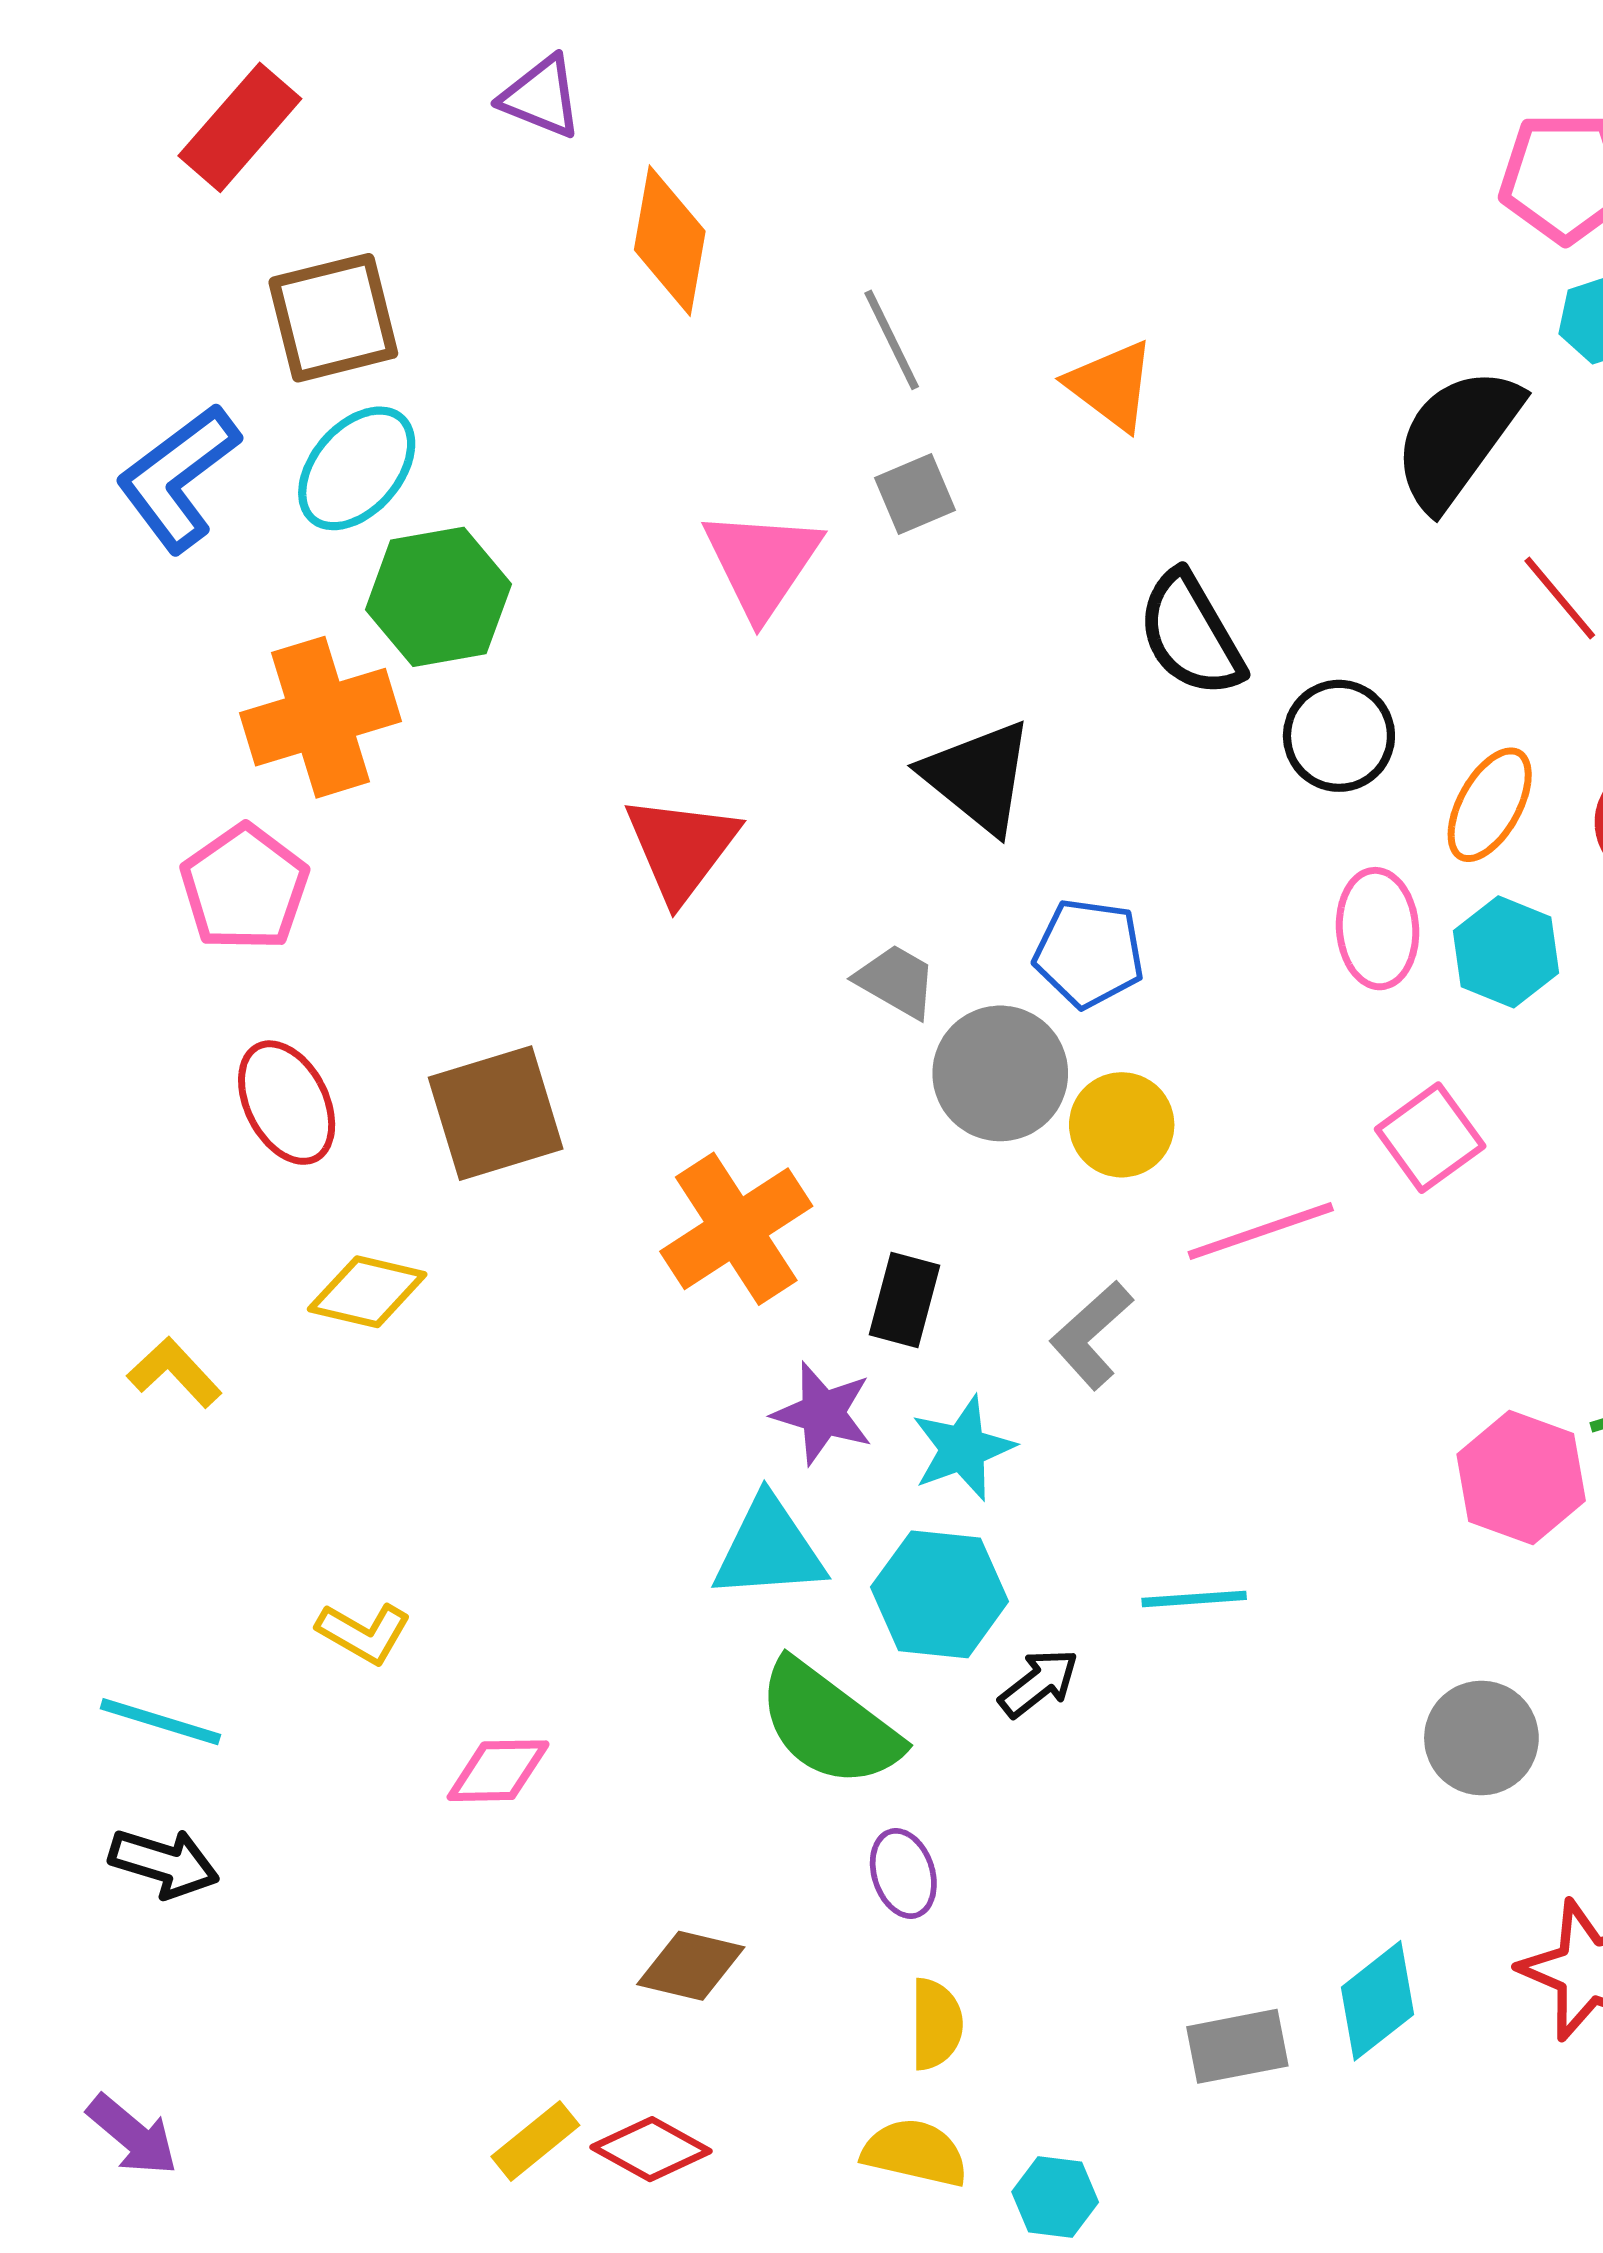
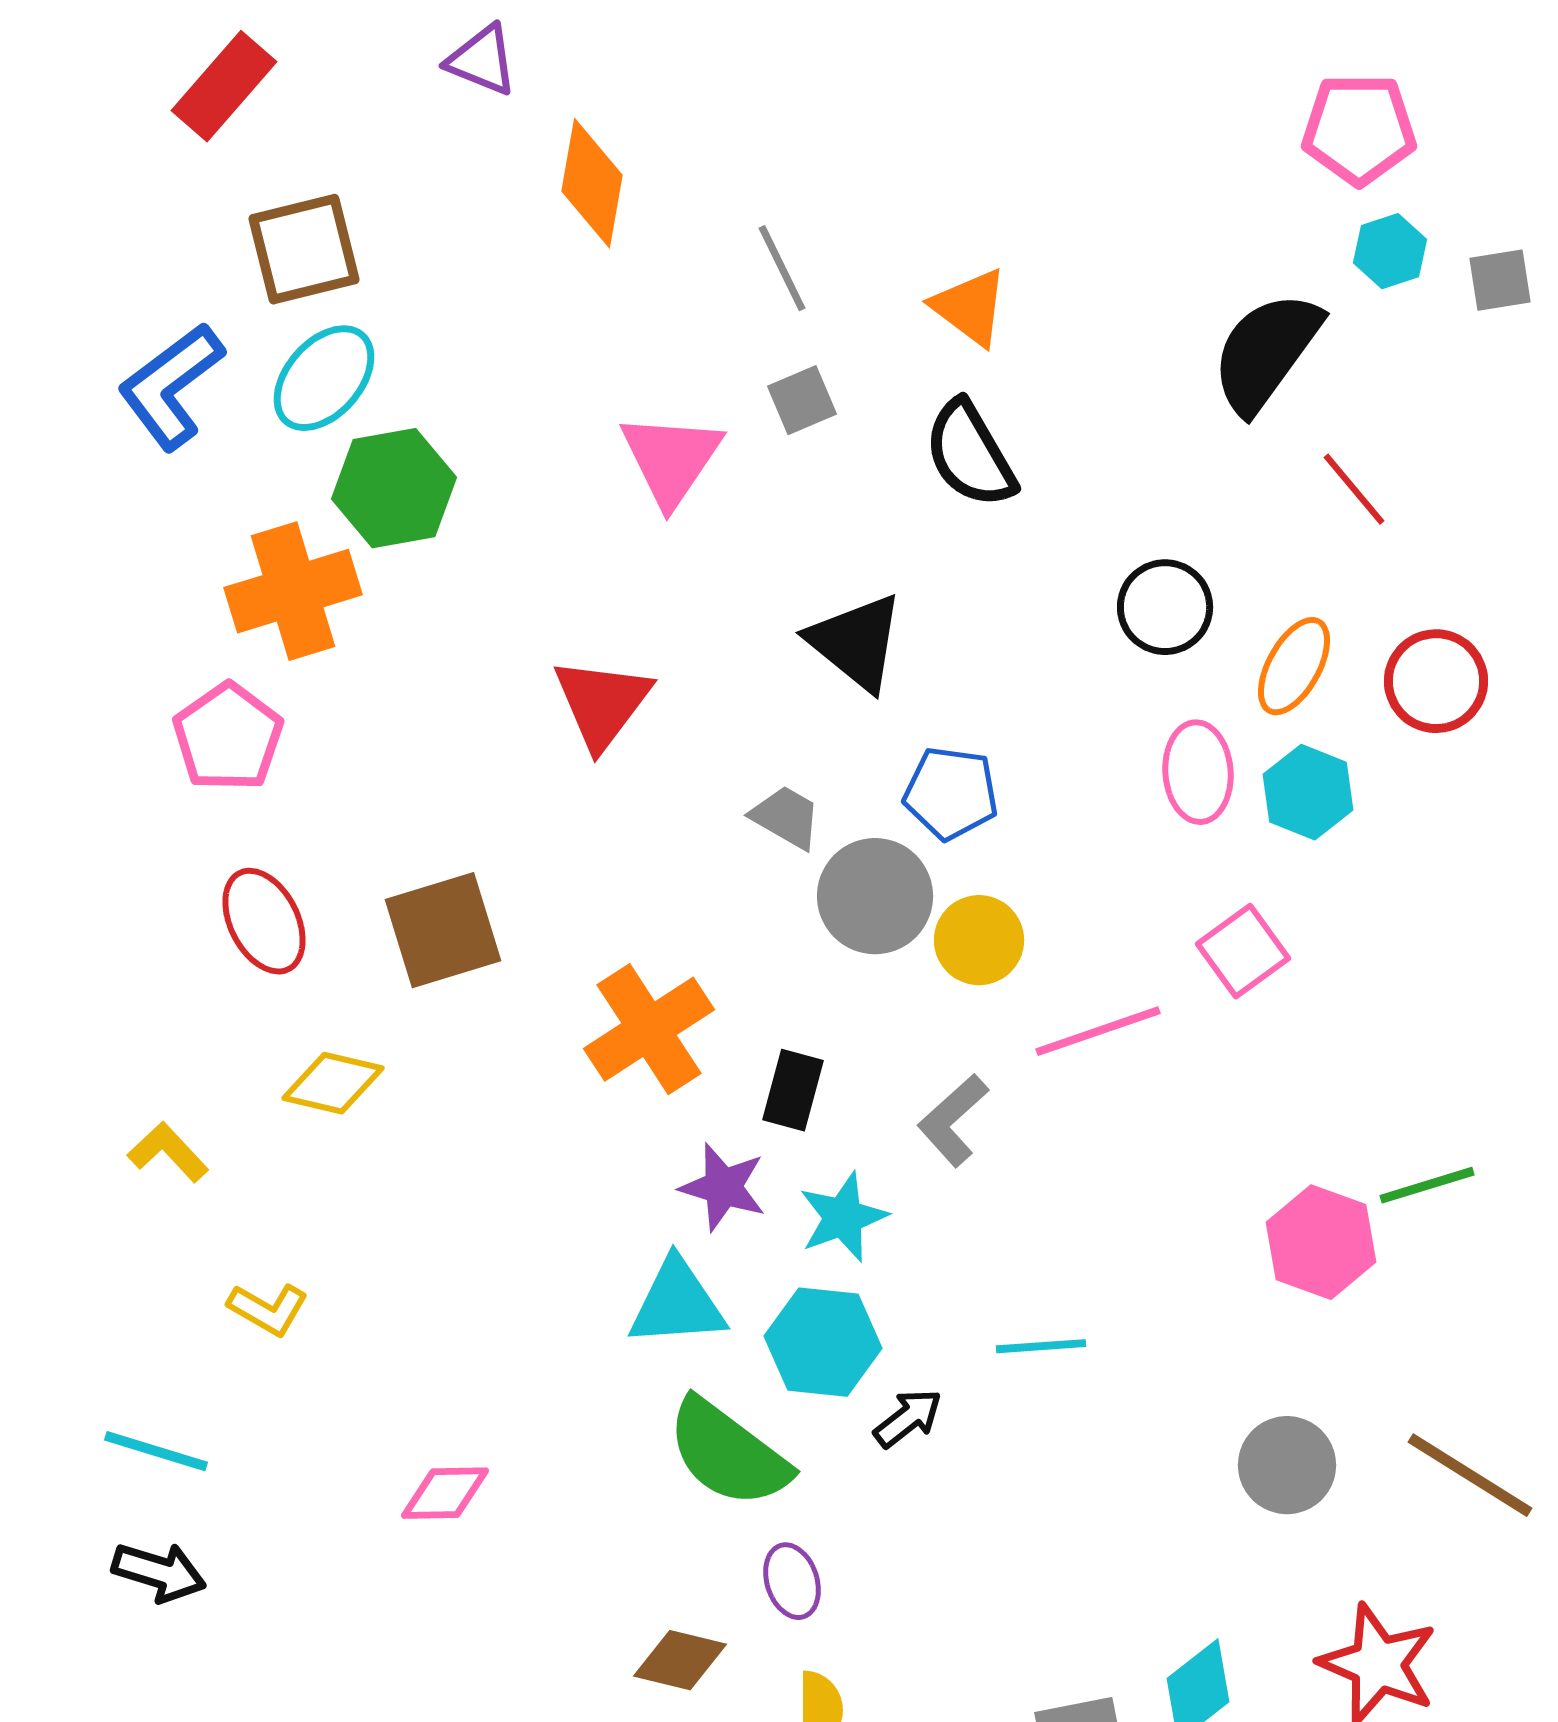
black semicircle: (1191, 634) -> (970, 454), moved
yellow L-shape: (364, 1633) -> (268, 1309), moved
brown diamond: (691, 1966) -> (680, 1660), moved

